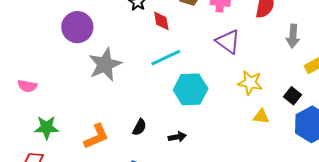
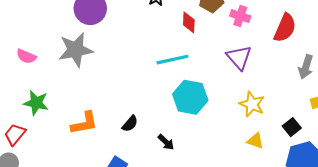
red diamond: (161, 21) -> (189, 22), moved
gray star: (105, 65) -> (76, 50), moved
black arrow: (177, 137) -> (166, 142), turned 42

